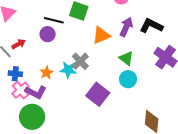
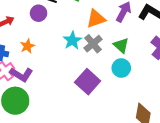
gray cross: (80, 61) -> (93, 44), moved
cyan star: (68, 70) -> (72, 40), moved, turned 30
orange star: (46, 73) -> (27, 46), moved

